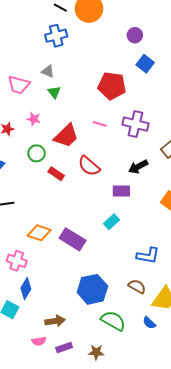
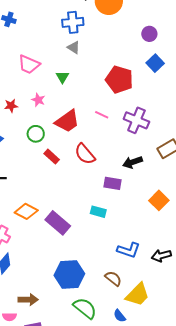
gray triangle: (48, 71) -> (74, 47), moved
cyan rectangle: (112, 222) -> (98, 212), turned 49

